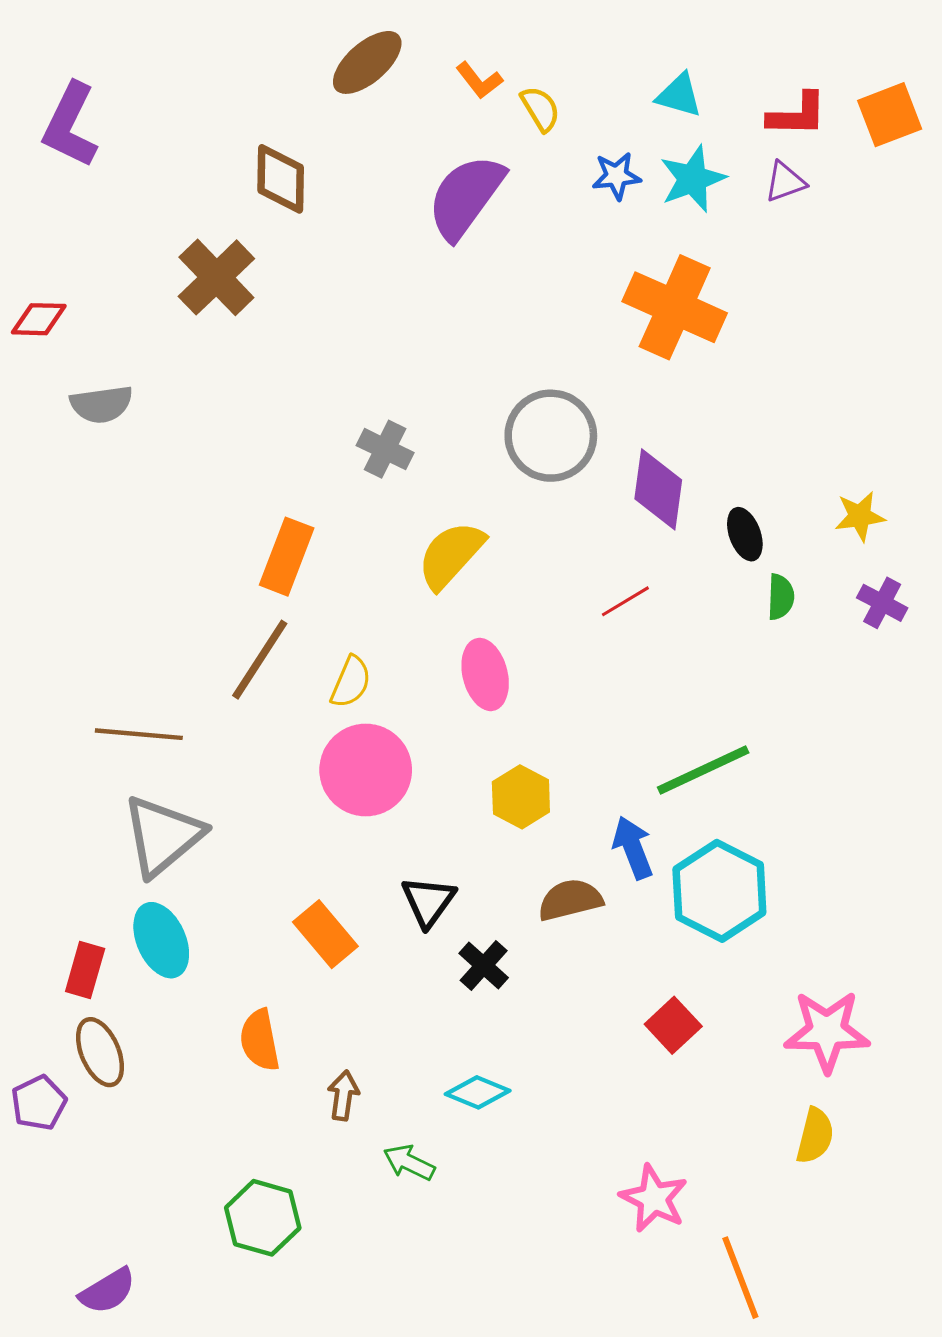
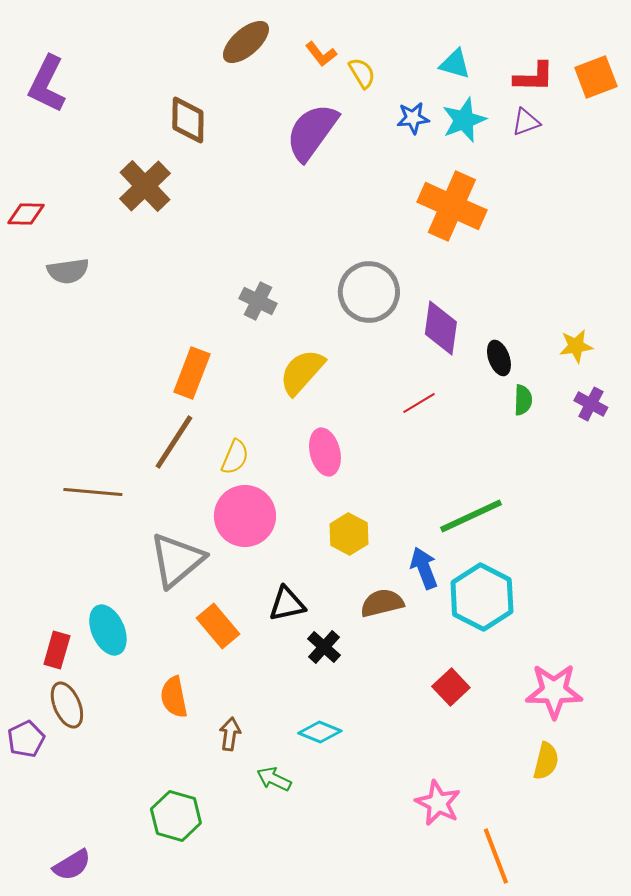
gray triangle: (163, 836) -> (177, 560), moved
black triangle: (428, 901) -> (287, 604), turned 42

